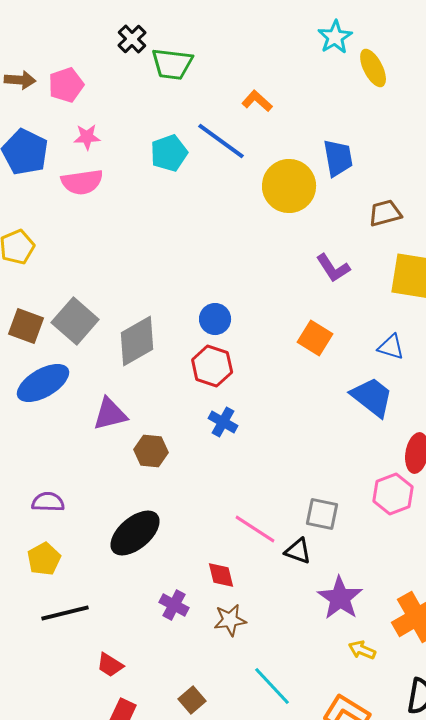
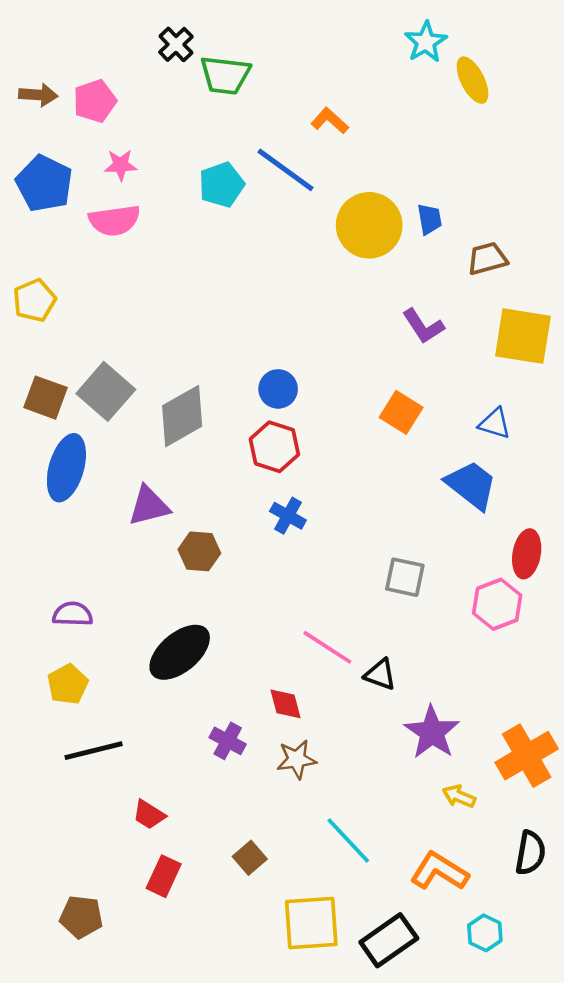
blue trapezoid: (338, 158) -> (429, 219), moved, size x0.7
blue ellipse: (43, 383) -> (66, 468), turned -44
gray square: (322, 514) -> (405, 577), moved

